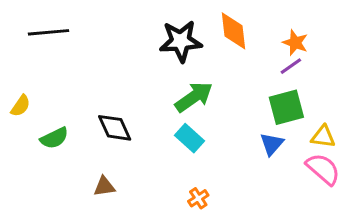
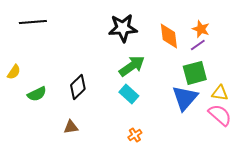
orange diamond: (234, 31) -> (169, 36), moved
black diamond: (115, 128) -> (78, 87), turned 70
blue triangle: (272, 144) -> (185, 98), size x1.6

